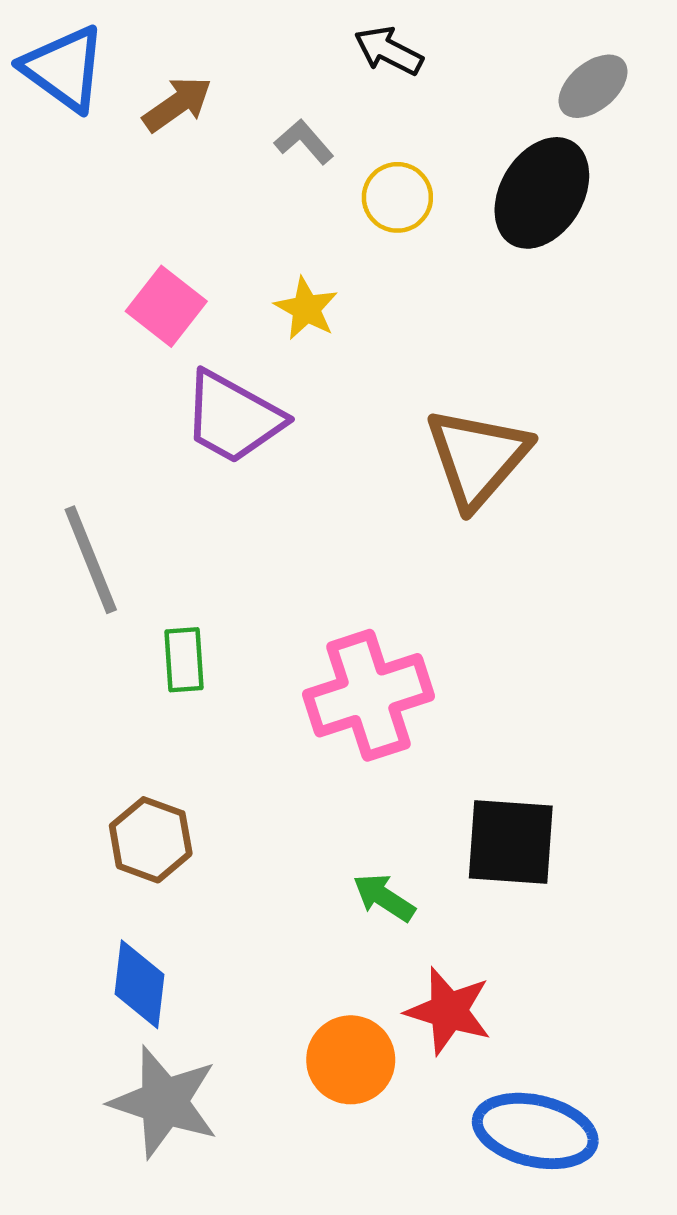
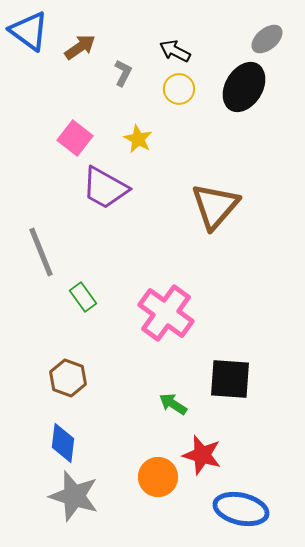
black arrow: (389, 51) -> (175, 51), moved
gray L-shape: (304, 142) -> (123, 73), moved, turned 68
green rectangle: (184, 660) -> (83, 297), turned -32
pink cross: (369, 695) -> (166, 313), turned -36

